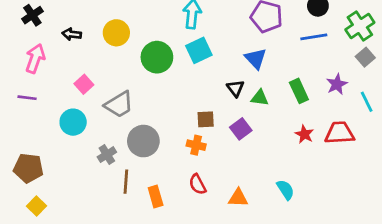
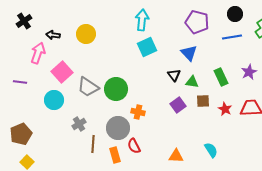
green circle: (157, 57) -> (116, 89), moved
pink arrow: (35, 58) -> (38, 53), moved
pink square: (84, 84) -> (62, 72), size x1.5
gray trapezoid: (119, 104) -> (88, 87), turned 65
brown square: (206, 119) -> (203, 101), moved
gray circle: (143, 141) -> (118, 128), moved
orange cross: (196, 145) -> (138, 112), moved
brown pentagon: (28, 168) -> (21, 134), turned -30
red semicircle: (198, 184) -> (134, 146), moved

